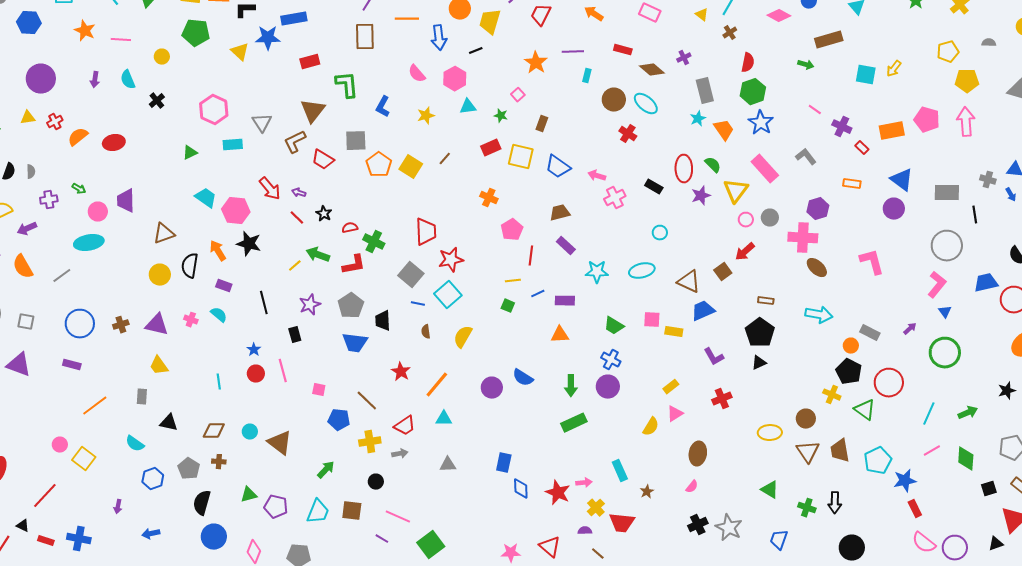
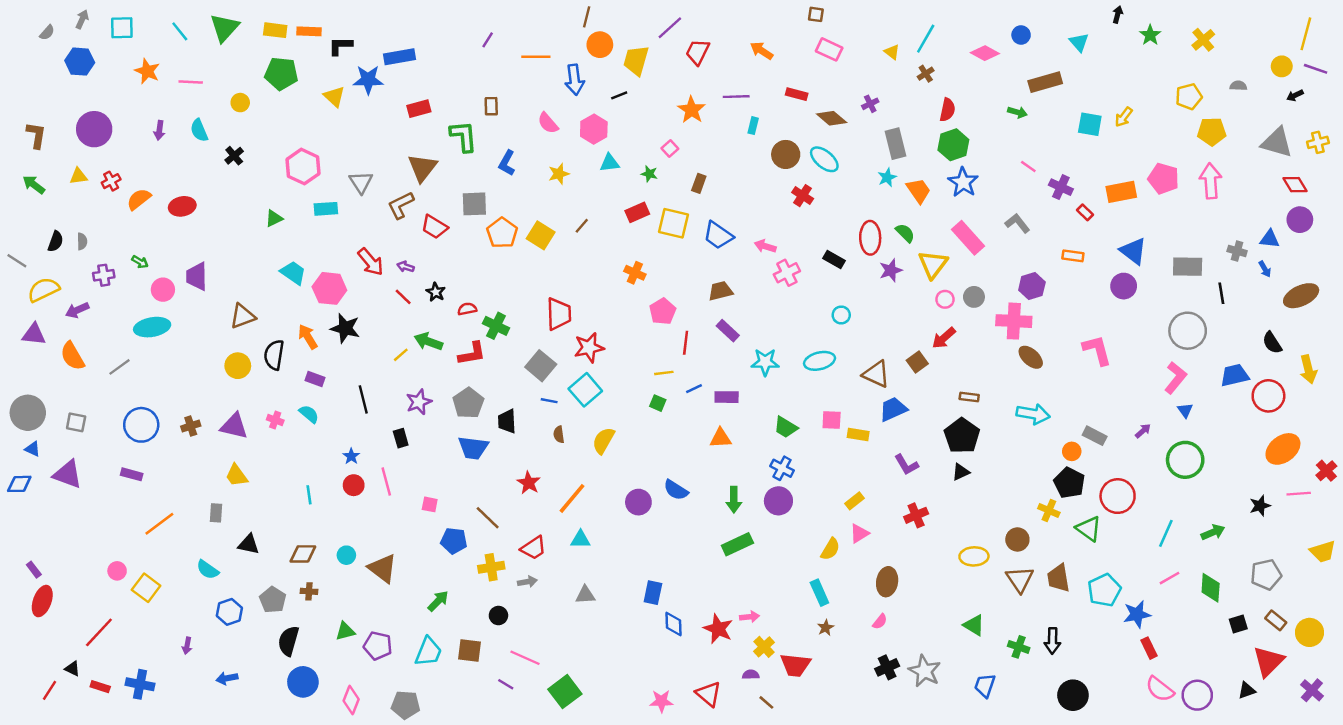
brown rectangle: (365, 37) -> (491, 106), moved, size x0.6
cyan rectangle: (620, 471) -> (819, 593), moved

